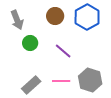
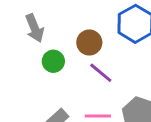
brown circle: (55, 16) -> (89, 43), moved

